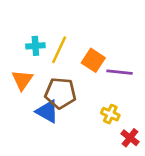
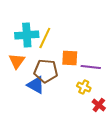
cyan cross: (35, 46) -> (27, 35), size x1.6
orange square: (93, 60) -> (70, 58), moved, turned -30
purple line: (119, 72) -> (91, 67), moved

